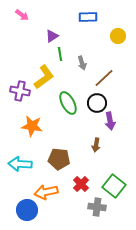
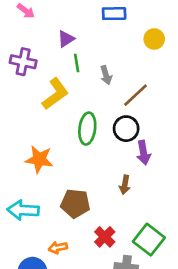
purple cross: (20, 91) -> (23, 62), moved
green ellipse: (68, 103) -> (87, 129), turned 35
orange arrow: (46, 192) -> (58, 248), size x0.6

